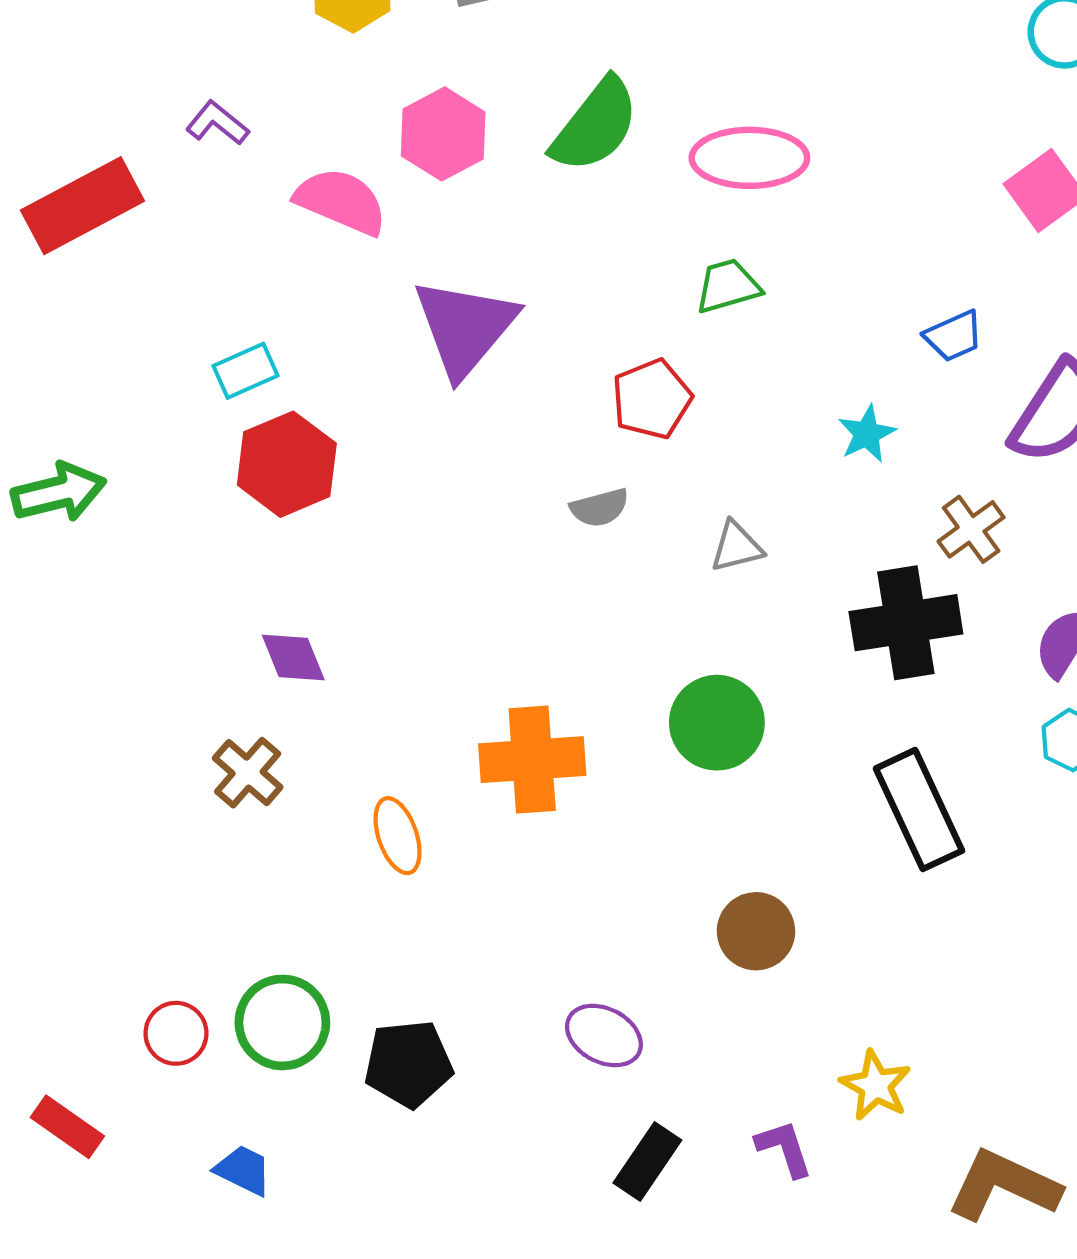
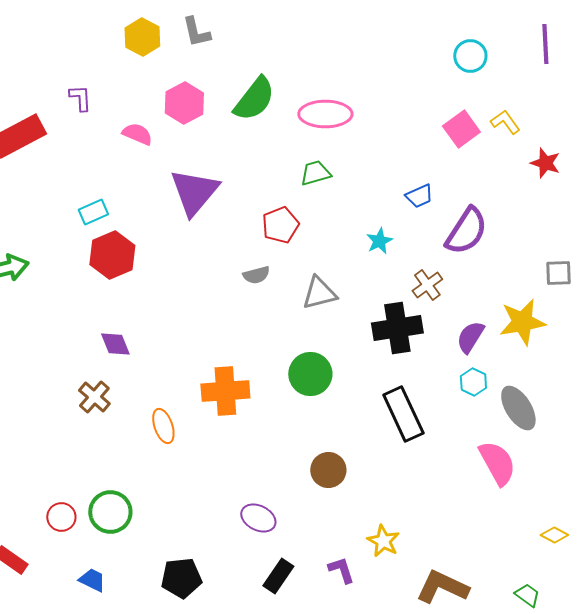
purple L-shape: (217, 123) -> (80, 98), turned 48
pink semicircle: (341, 201) -> (137, 134), size x0.7
gray triangle: (736, 547) -> (319, 293), size x1.4
black pentagon: (408, 1064) -> (181, 578), moved

